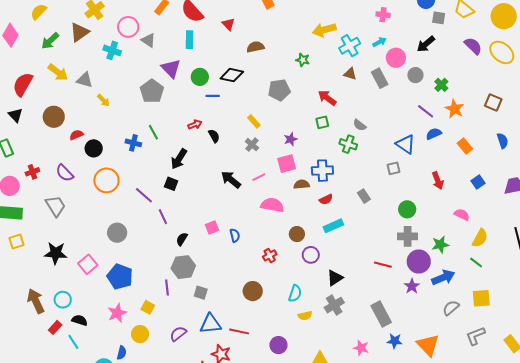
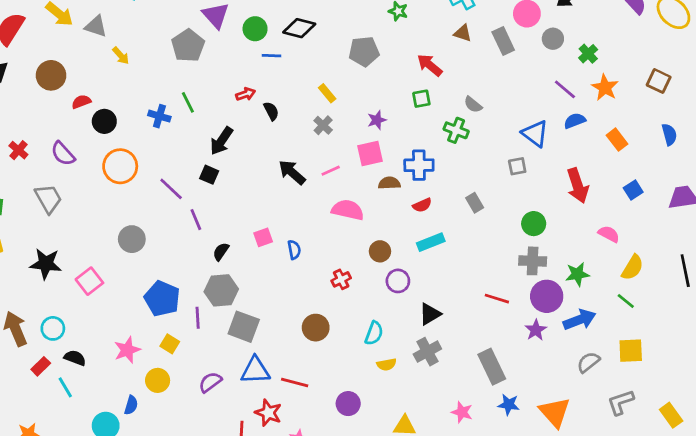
red cross: (32, 172) -> (18, 150), turned -32
red arrow: (438, 181) -> (578, 186), size x1.4
blue pentagon: (120, 277) -> (162, 299), moved
gray square: (201, 293) -> (244, 327), size x1.6

